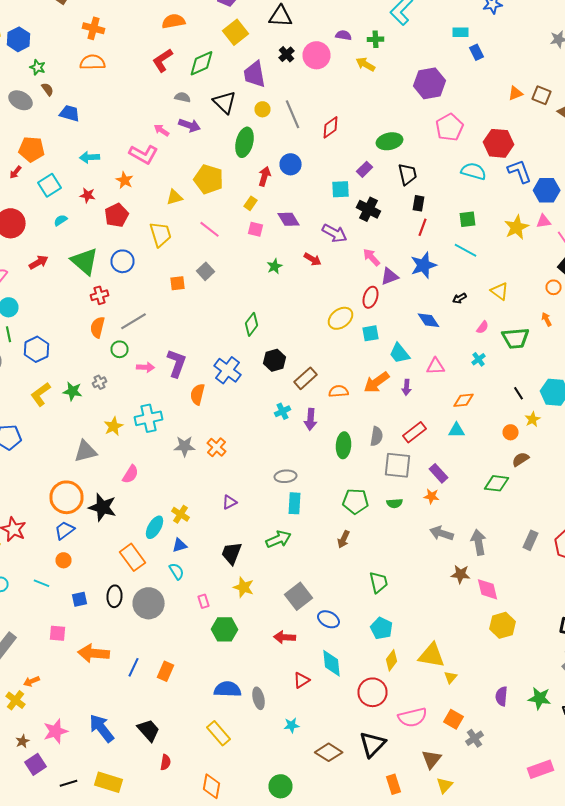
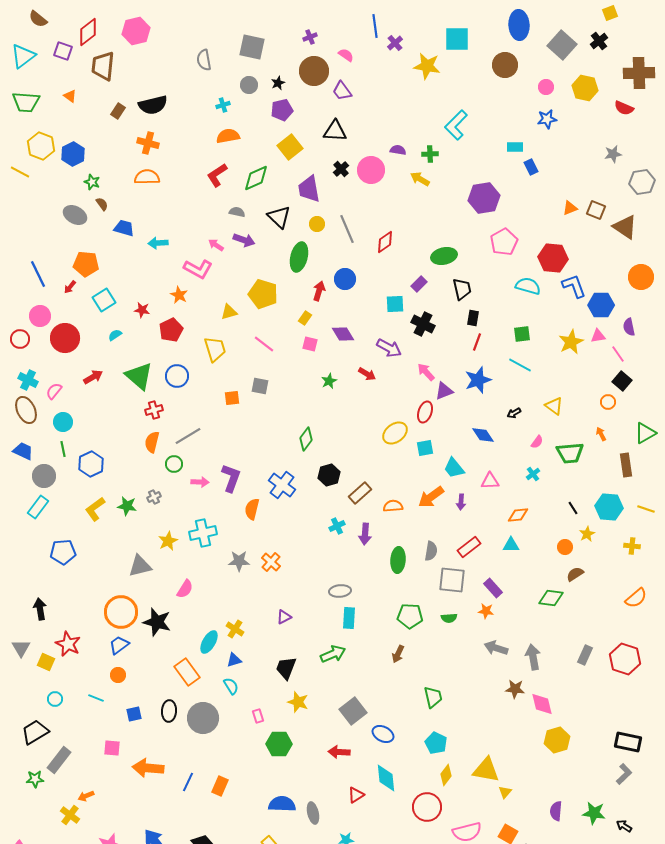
cyan arrow: (90, 157) -> (158, 243), moved
gray square: (206, 271) -> (260, 386), turned -36

